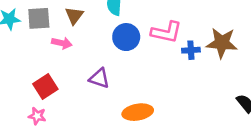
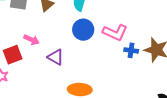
pink arrow: (62, 43) -> (32, 40), moved

